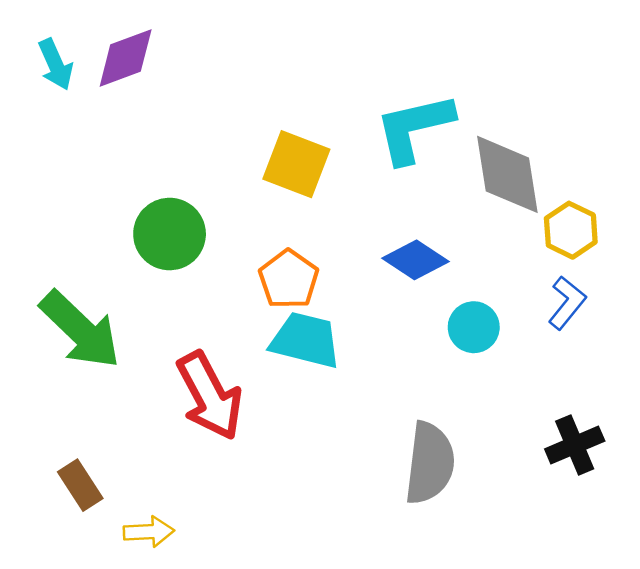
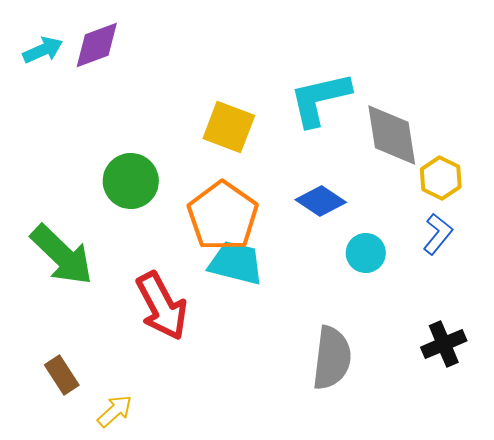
cyan arrow: (56, 64) -> (43, 50), turned -90
orange pentagon: (289, 279) -> (223, 216), size x1.5
yellow arrow: (149, 532) -> (115, 411), turned -39

